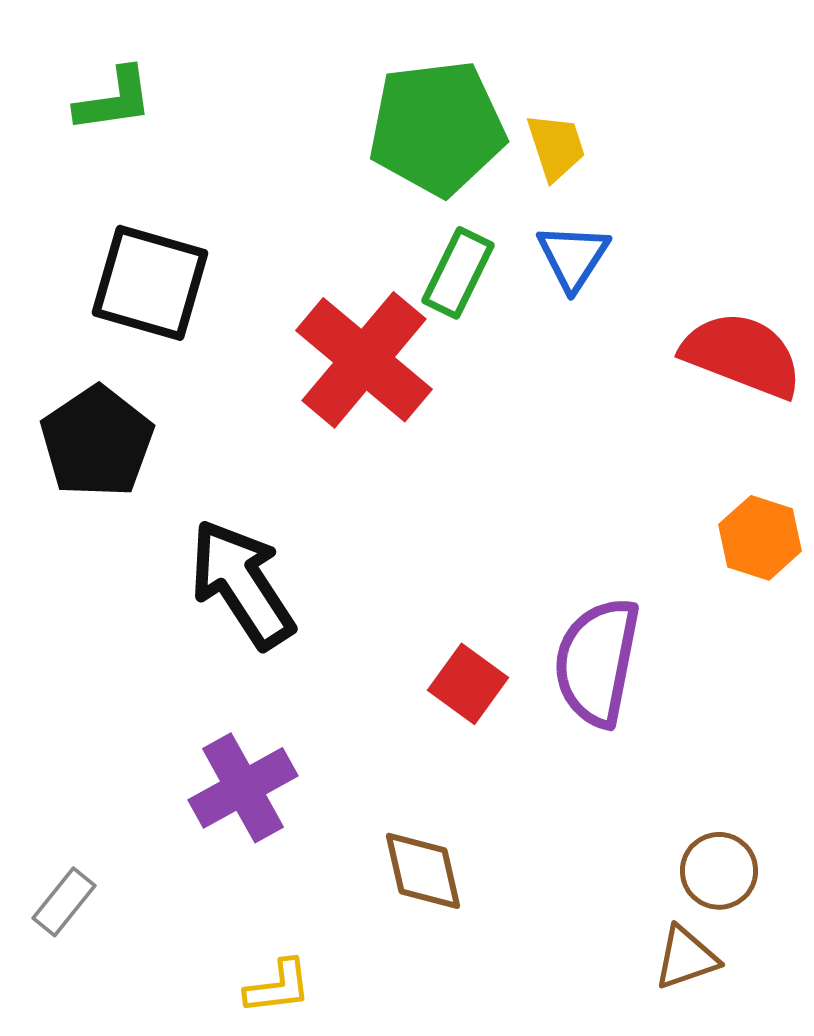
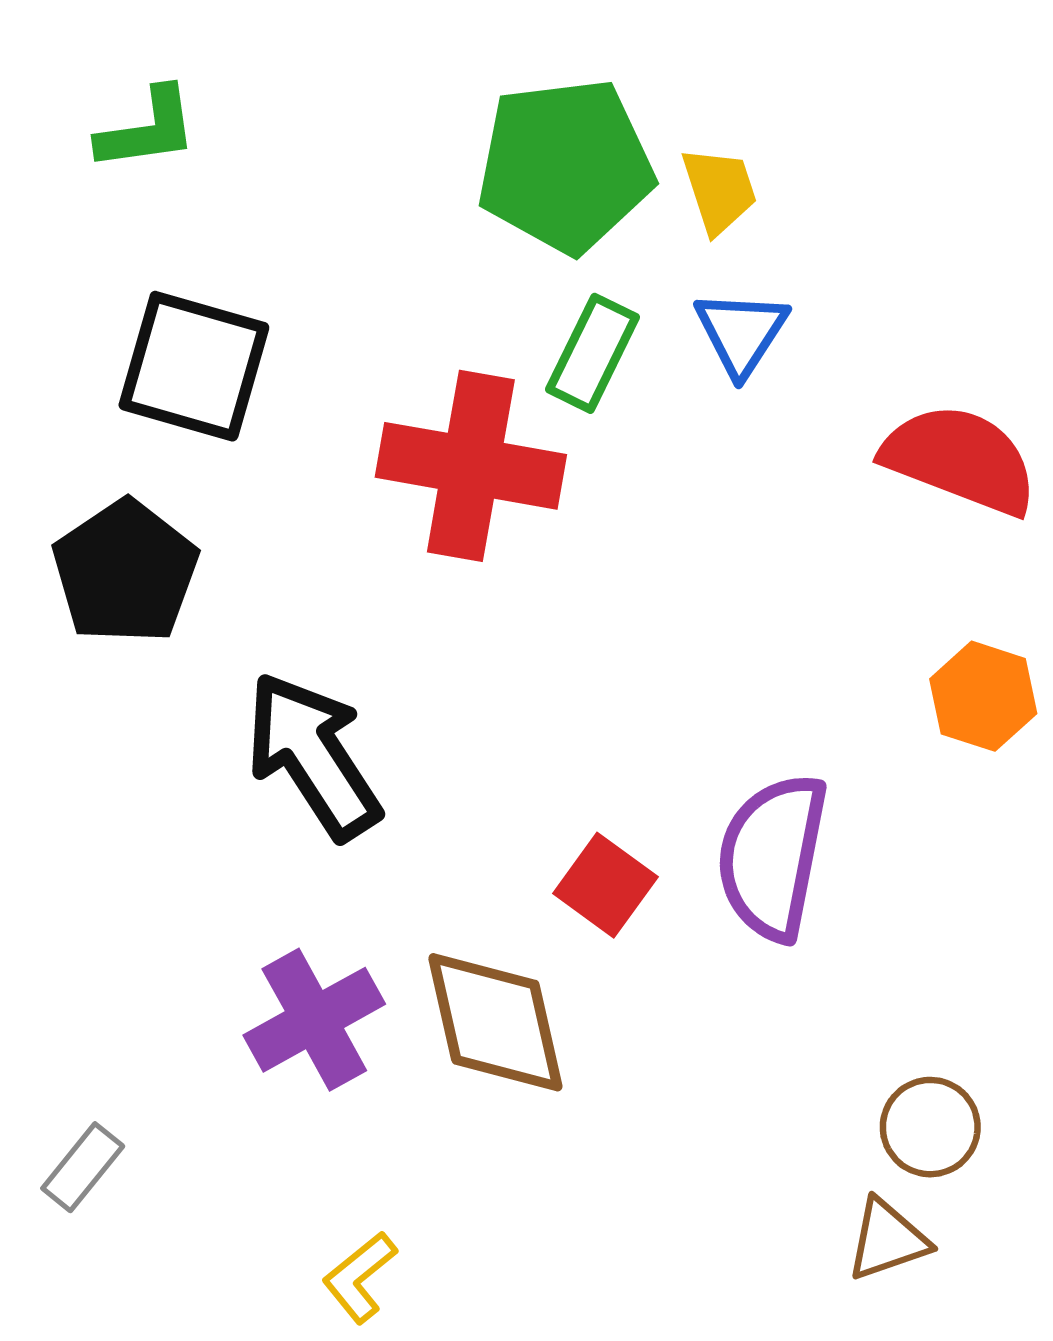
red cross: (364, 360) -> (471, 466), turned -30
brown diamond: (423, 871) -> (495, 1022), moved, size x1.4
yellow L-shape: (278, 987) -> (360, 1277), turned 148

